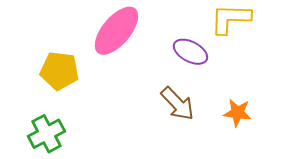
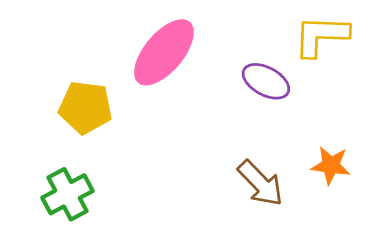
brown arrow: (177, 104) -> (260, 183), moved

